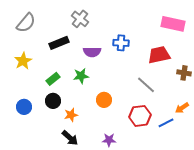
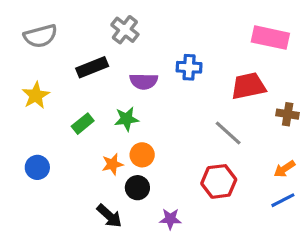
gray semicircle: (26, 23) -> (40, 36), turned 35
orange circle: (104, 100) -> (142, 155), moved
black circle: (53, 101) -> (137, 188), moved
orange star: (71, 115) -> (112, 164), moved
blue line: (166, 123) -> (283, 200), moved

